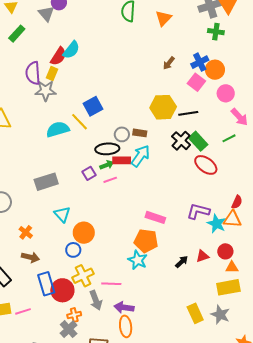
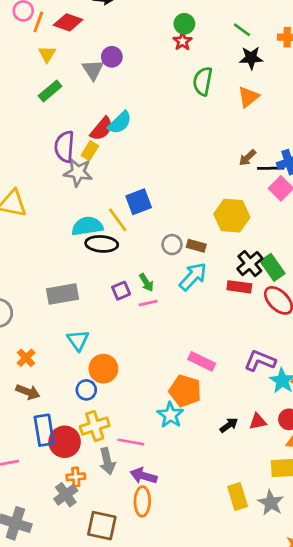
black line: (188, 113) -> (271, 168), moved
black ellipse: (107, 149) -> (102, 244), moved
red rectangle: (122, 160) -> (239, 287), moved
green arrow: (107, 165) -> (146, 282), turned 72

